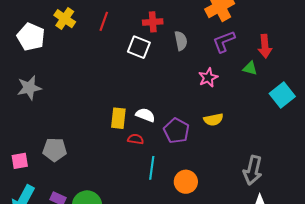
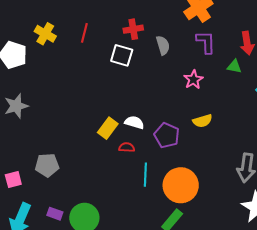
purple L-shape: (224, 41) -> (206, 42), turned 115
yellow rectangle: (118, 118) -> (108, 128), turned 35
orange circle: (186, 182) -> (181, 185), size x1.5

